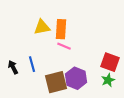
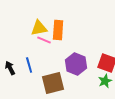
pink line: (64, 46) -> (44, 40), moved
purple hexagon: (76, 78) -> (76, 64), moved

